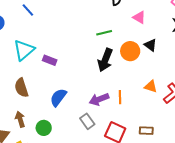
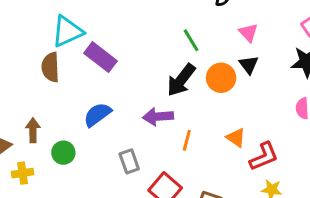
green line: (104, 33) -> (191, 40), turned 56
black triangle: (150, 45) -> (249, 65), moved
purple rectangle: (50, 60) -> (100, 57), size x1.5
brown semicircle: (21, 88) -> (50, 67), moved
purple arrow: (99, 99) -> (158, 117), moved

